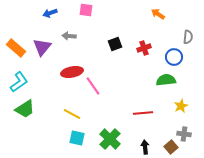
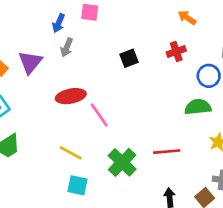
blue arrow: (50, 13) -> (59, 23), moved, turned -48
gray arrow: (69, 36) -> (67, 47), turned -72
red cross: (144, 48) -> (176, 51), moved
green cross: (110, 139) -> (122, 162), moved

